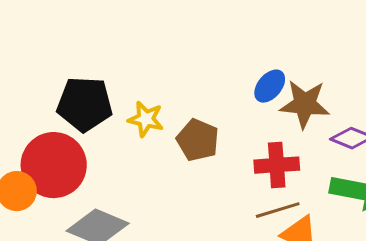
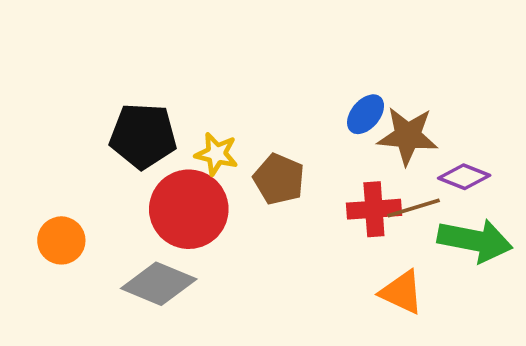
red circle: (54, 165) -> (189, 209), moved
brown line: (278, 210) -> (414, 208), moved

